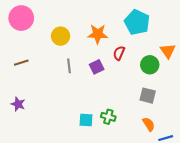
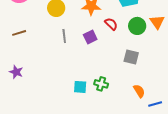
red semicircle: (119, 53) -> (111, 24), turned 112
green circle: (150, 65) -> (137, 26), moved
gray square: (148, 96) -> (131, 57), moved

